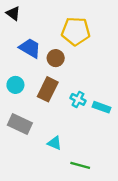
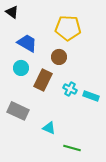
brown circle: (56, 58) -> (59, 57), moved
cyan circle: (15, 85) -> (21, 68), moved

